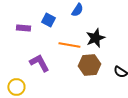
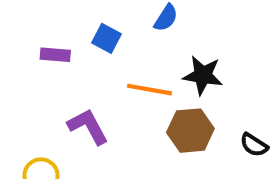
black star: (95, 38) -> (203, 75), turned 30

